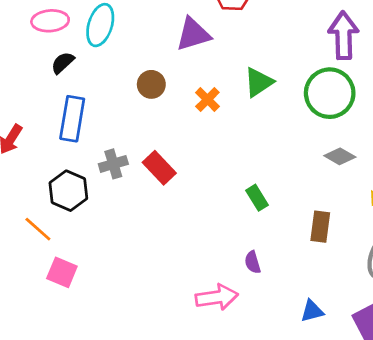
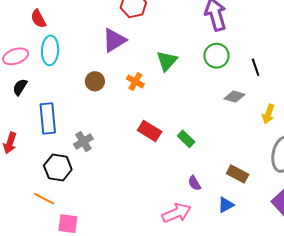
black semicircle: (63, 63) -> (20, 87), moved
green circle: (330, 93) -> (216, 56), size x0.7
red rectangle: (159, 168) -> (150, 131), moved
brown rectangle: (320, 227) -> (238, 174), moved, turned -55
blue triangle: (312, 311) -> (226, 205), moved

